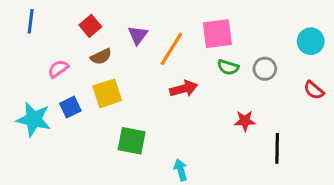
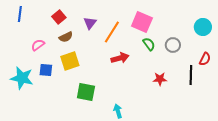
pink square: (217, 34) -> (142, 22), turned 30
green semicircle: (228, 67) -> (149, 44), turned -144
red semicircle: (314, 90) -> (205, 59), turned -104
blue square: (70, 107) -> (46, 70), turned 32
black line: (277, 148) -> (191, 75), moved

